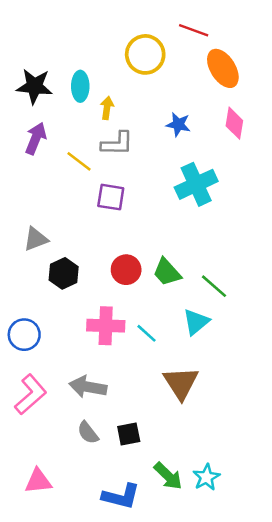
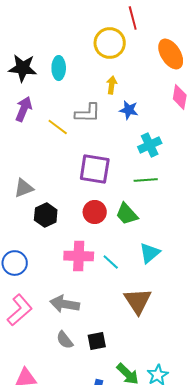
red line: (194, 30) -> (133, 18), moved, turned 55
yellow arrow: (107, 108) -> (112, 85), moved
blue star: (178, 124) -> (129, 110), moved
cyan cross: (196, 184) -> (150, 145), size x0.7
purple square: (111, 197) -> (95, 169), moved, size x1.4
green line: (214, 286) -> (146, 180), moved, turned -45

